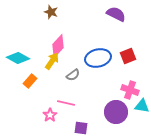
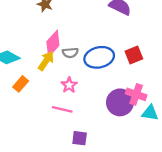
gray semicircle: (73, 75) -> (70, 53), moved, turned 32
purple circle: (116, 112) -> (120, 102), moved
pink star: (50, 115) -> (69, 85), moved

